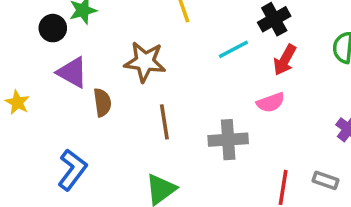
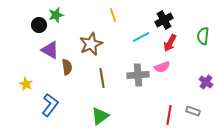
brown star: (145, 62) -> (91, 44), turned -30
yellow star: (17, 102) -> (26, 84), moved
gray cross: (228, 140) -> (138, 75), moved

